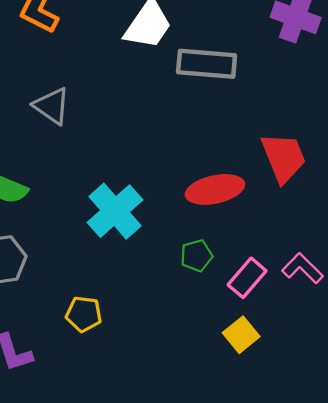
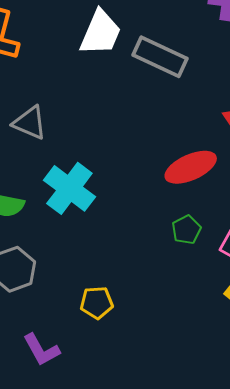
gray rectangle: (207, 64) -> (160, 57), turned 32
cyan cross: (115, 211) -> (69, 188), moved

